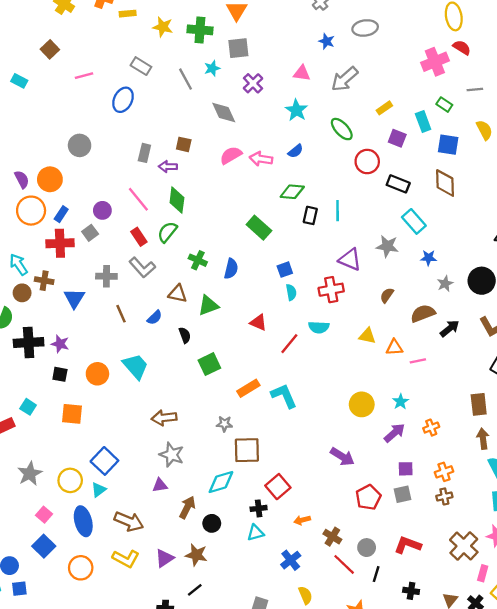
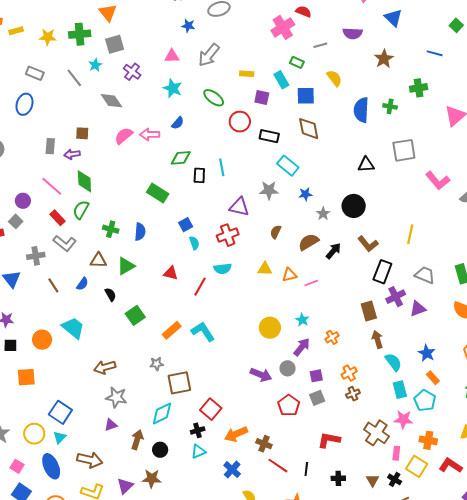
yellow rectangle: (384, 108) -> (247, 74), turned 48
orange arrow: (302, 520) -> (236, 434), size x1.6
gray circle: (367, 548) -> (287, 368), moved

